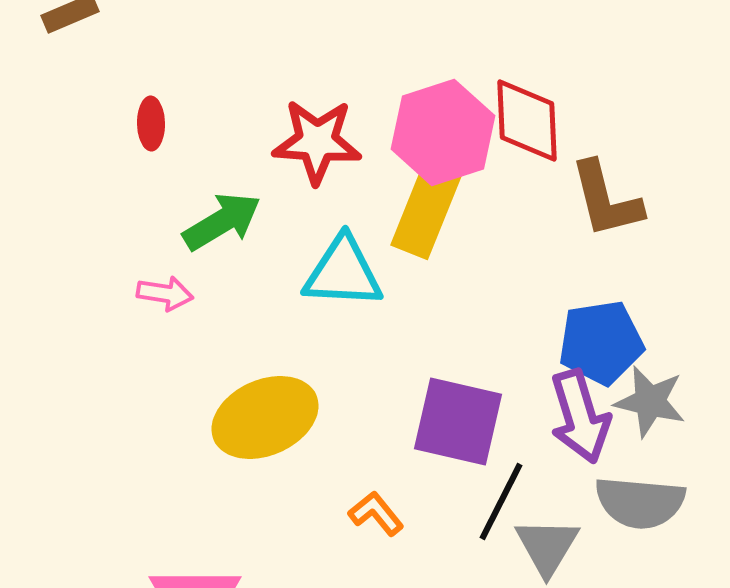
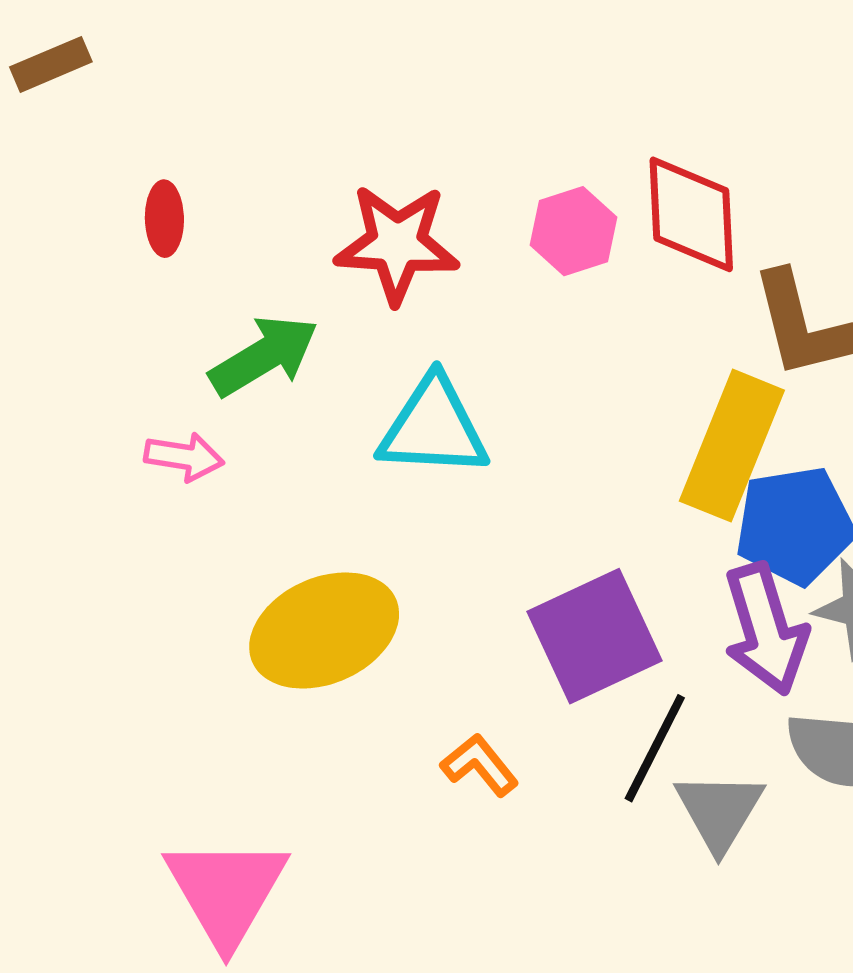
pink hexagon: (443, 132) -> (574, 231), size x0.6
yellow rectangle: (428, 205) -> (732, 446), moved
purple square: (458, 421) -> (595, 636), turned -38

